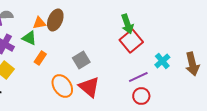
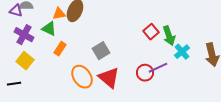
green arrow: (127, 24) -> (169, 36), moved
red square: (131, 41) -> (151, 32), size x0.7
red circle: (141, 96) -> (145, 73), moved

